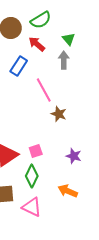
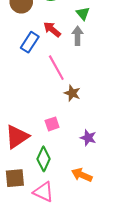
red arrow: (37, 44) -> (52, 29), moved
pink square: (36, 151) -> (52, 124), moved

